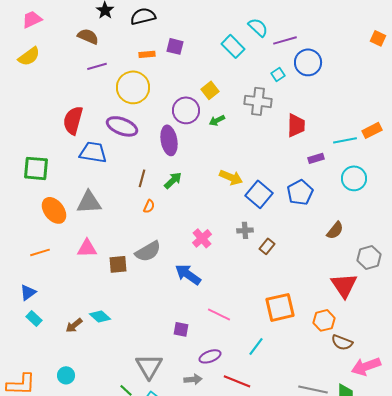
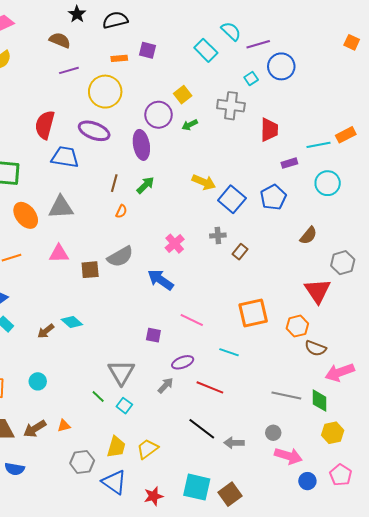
cyan line: (256, 346) -> (229, 352), turned 72
gray arrow: (193, 379) -> (166, 385), turned -42

